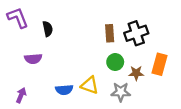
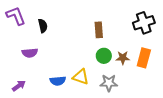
black cross: (136, 33) -> (144, 23), moved
brown star: (136, 73) -> (123, 58), moved
purple arrow: (21, 95) -> (19, 86), turned 32

